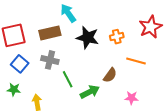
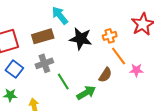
gray cross: (50, 60) -> (44, 63), turned -30
orange line: (136, 61) -> (119, 56), moved, turned 42
pink star: (131, 98) -> (136, 70), moved

